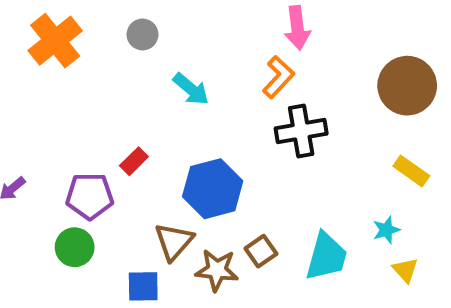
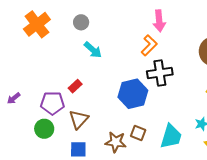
cyan arrow: (191, 89) -> (93, 50), moved
blue hexagon: (213, 189) -> (133, 94), moved
brown triangle: (174, 241) -> (79, 119), moved
brown square: (261, 251) -> (138, 133), turned -35

